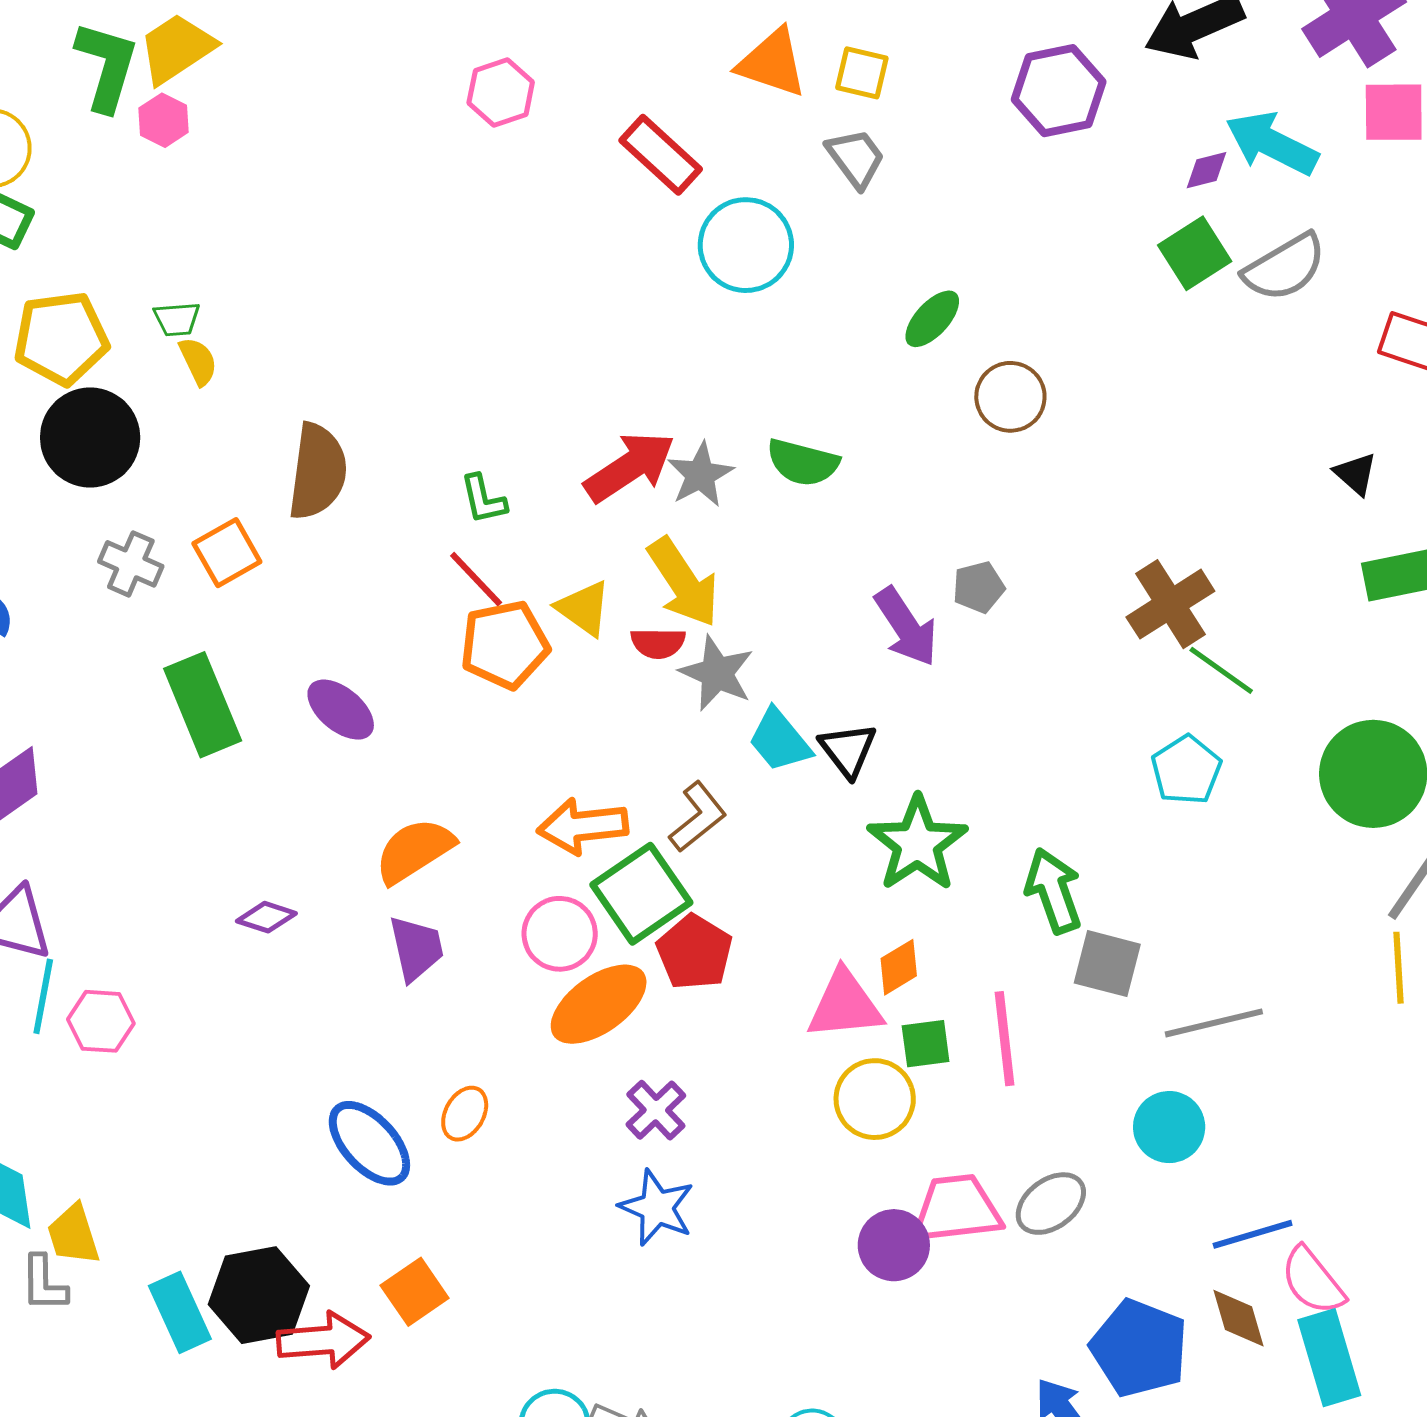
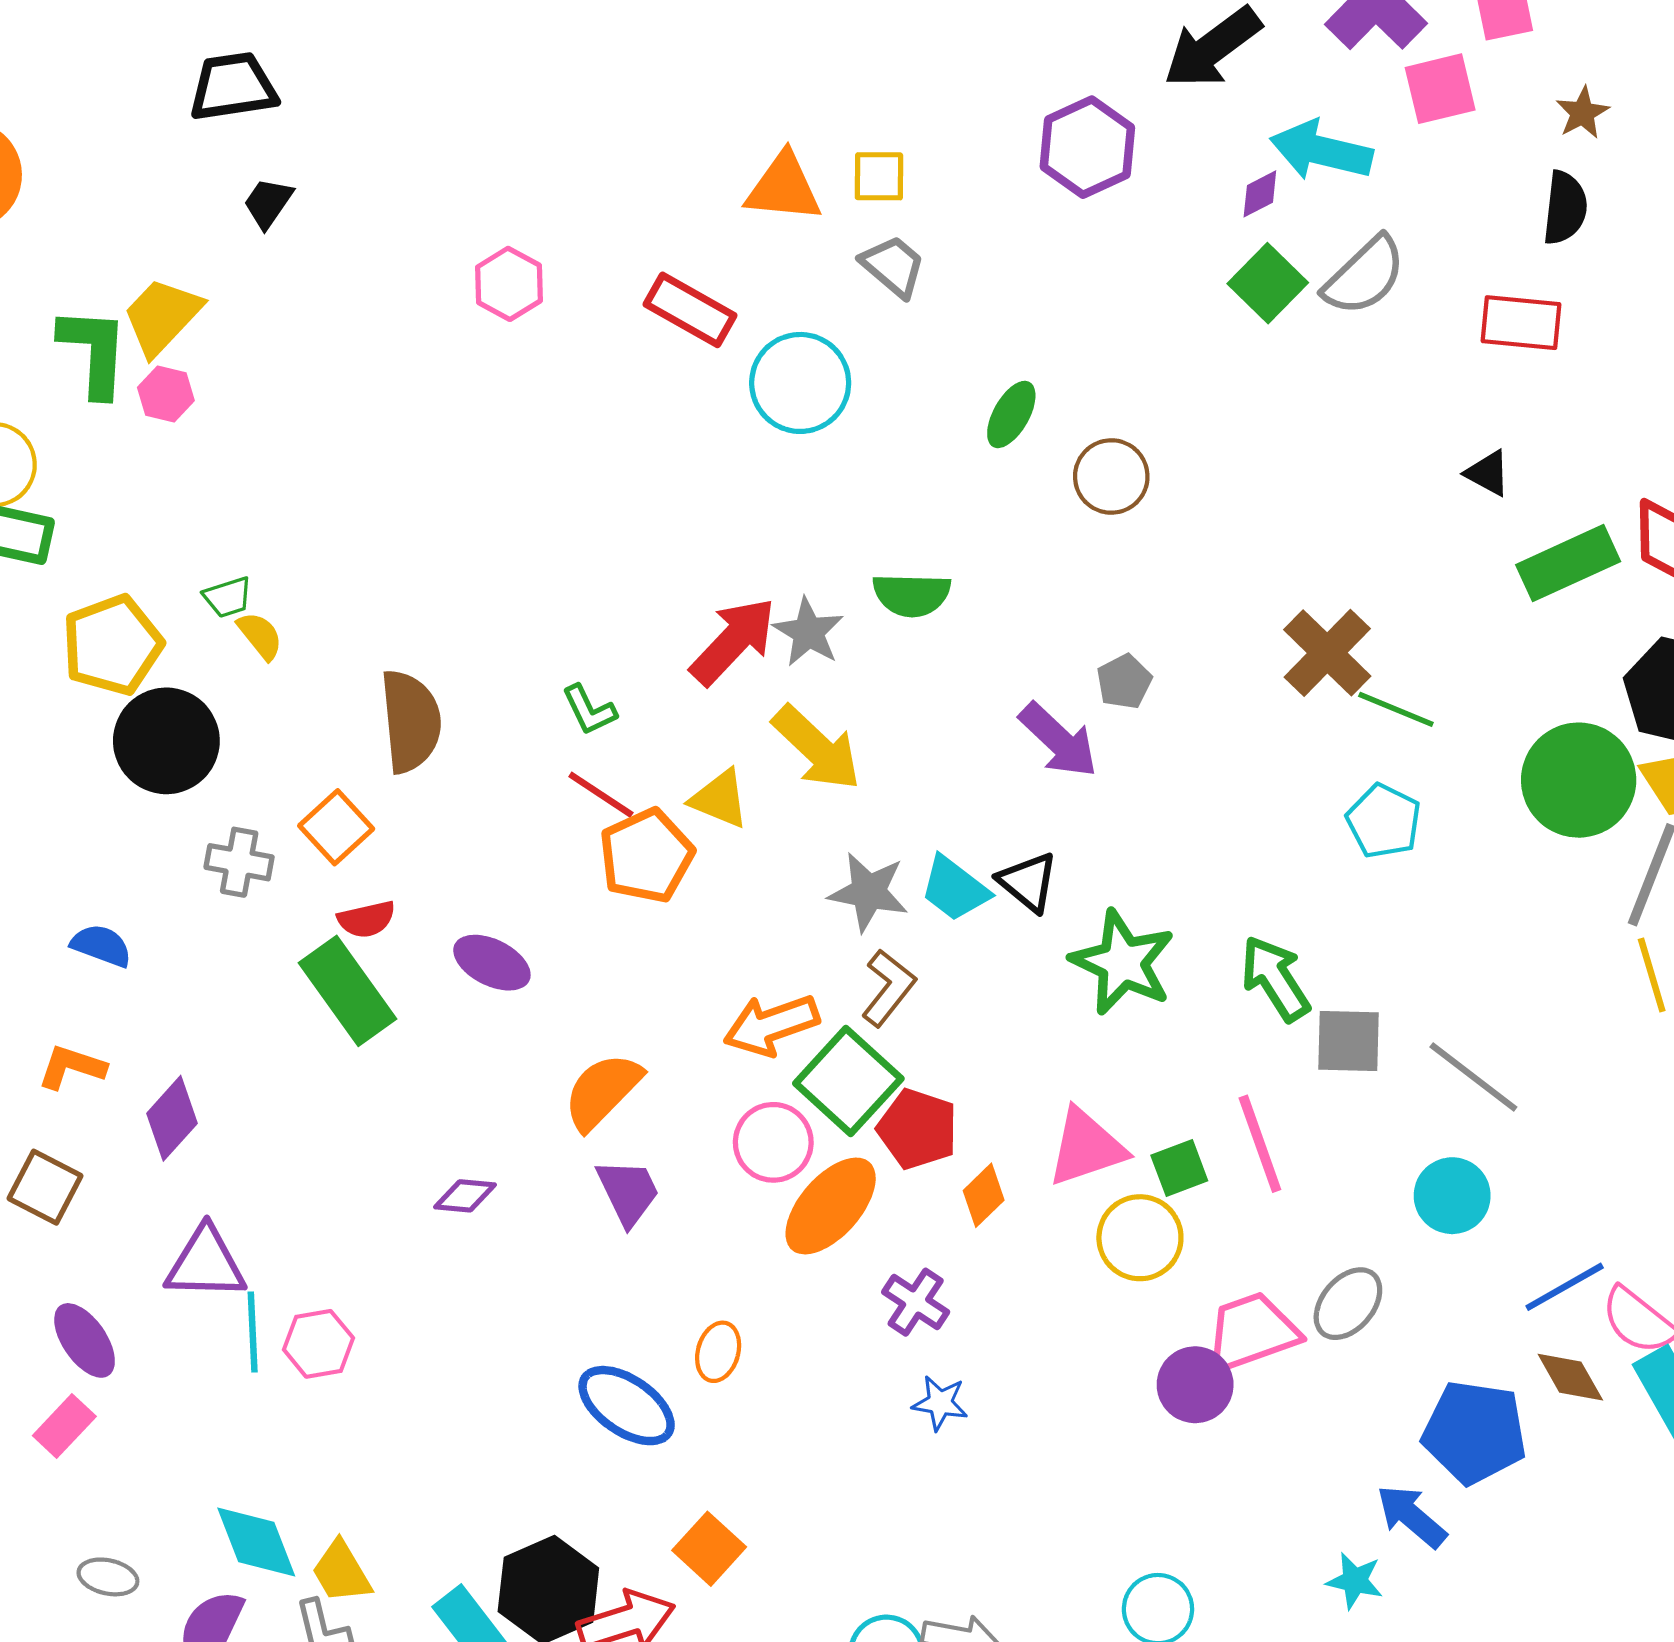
red semicircle: (658, 643) -> (366, 919), moved
gray star: (717, 673) -> (868, 892), moved
orange diamond: (899, 967) -> (984, 1195), moved
gray line: (1214, 1023) -> (1473, 1077), turned 64
blue star: (657, 1208) -> (940, 1403), size x0.7

